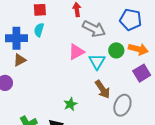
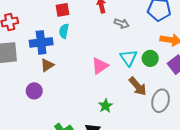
gray arrow: (94, 29) -> (122, 23), size x0.6
green circle: (116, 50) -> (150, 58), moved
pink triangle: (76, 52) -> (100, 66), moved

